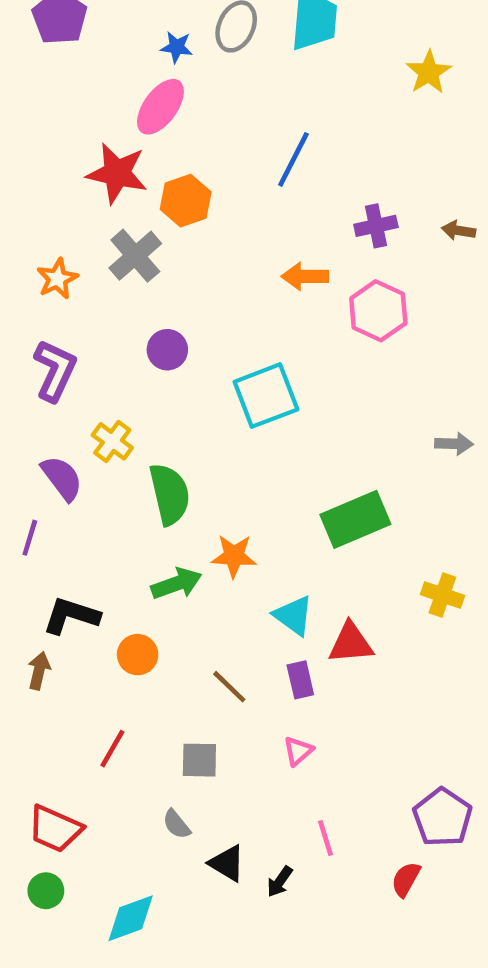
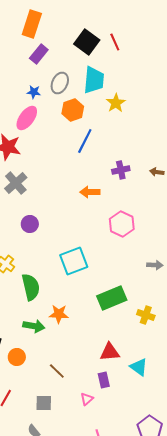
yellow star: (429, 72) -> (116, 103), moved
orange hexagon: (186, 201) -> (73, 110), moved
pink hexagon: (378, 311) -> (122, 224), moved
cyan square: (266, 396) -> (74, 261), moved
green arrow: (177, 584) -> (34, 326), turned 30
yellow cross: (442, 595) -> (146, 315), moved
cyan triangle: (293, 616) -> (139, 367), moved
purple rectangle: (300, 680) -> (104, 380), moved

